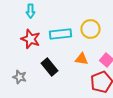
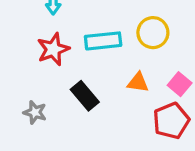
red star: (30, 39) -> (53, 49), turned 30

